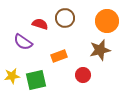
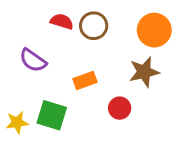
red semicircle: (40, 24) -> (62, 21), moved
yellow star: (12, 76) -> (17, 122), moved
green square: (36, 80) -> (52, 115), turned 30

